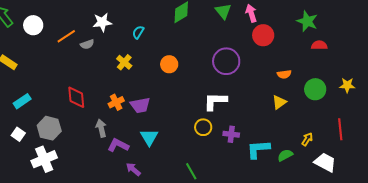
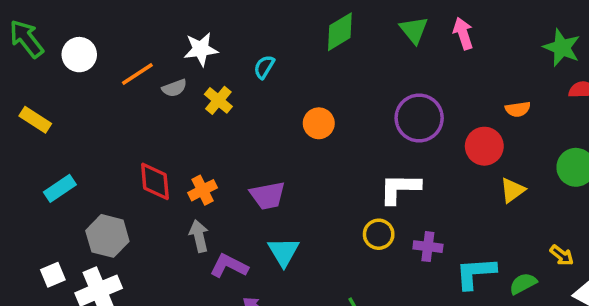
red circle: (263, 35) -> (484, 146), moved
yellow cross: (124, 62) -> (218, 100), moved
orange semicircle: (284, 74) -> (518, 109), moved
orange cross: (116, 102) -> (203, 190), moved
white square: (18, 134) -> (53, 275), moved, turned 32
yellow arrow: (307, 139) -> (562, 255), turned 96

